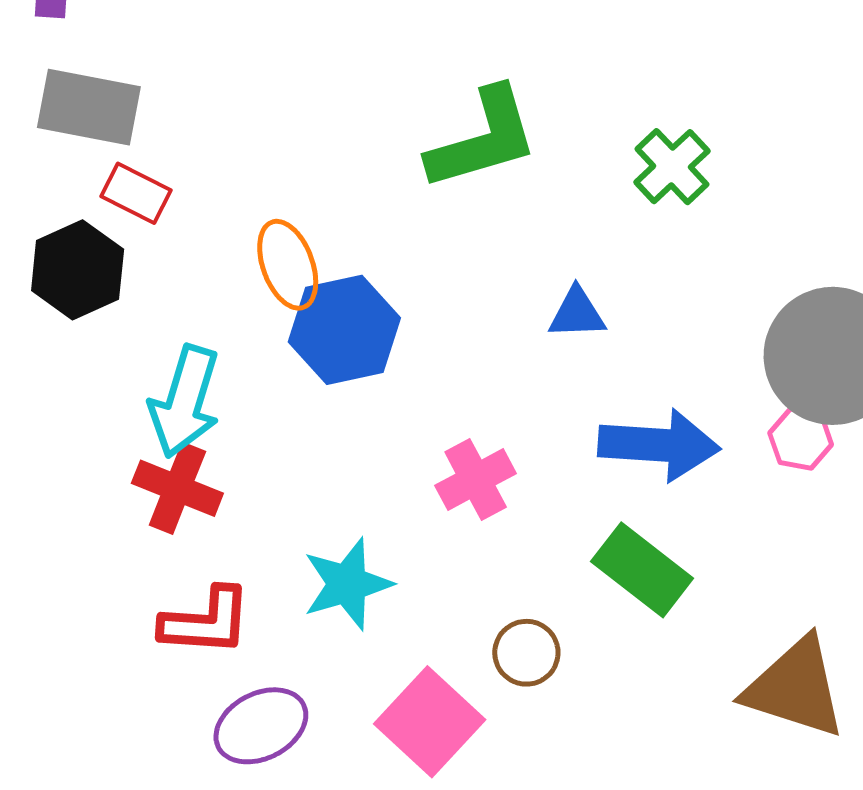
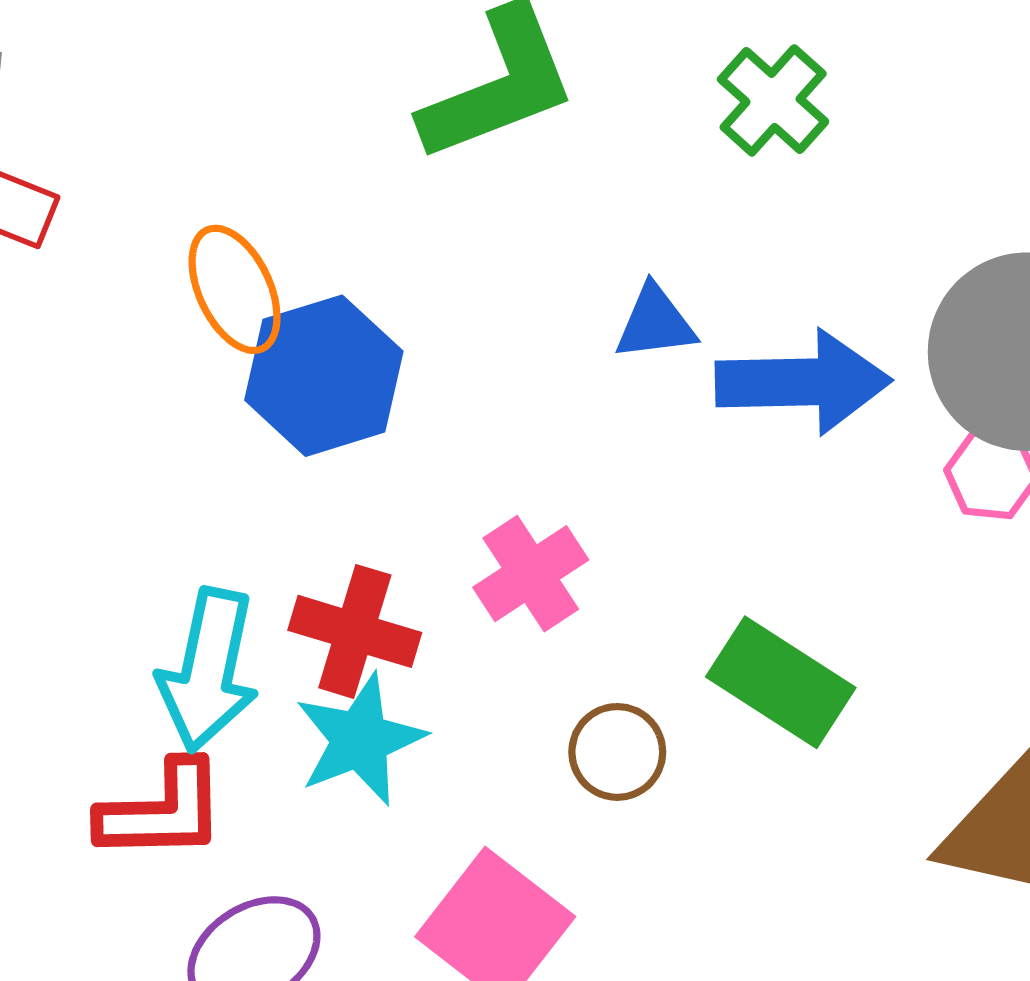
cyan arrow: (185, 402) -> (208, 670), moved
blue arrow: (659, 445) -> (803, 382), moved
red cross: (177, 488) -> (355, 631), moved
brown circle: (526, 653) -> (617, 752), moved

